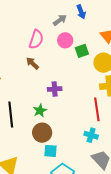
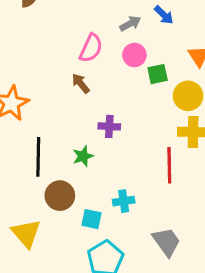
blue arrow: (81, 12) -> (164, 15), turned -32
brown circle: (42, 133) -> (60, 196), moved
cyan cross: (91, 135) -> (124, 201), moved, turned -32

